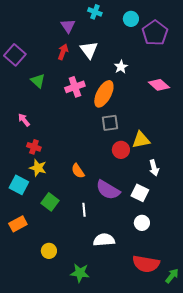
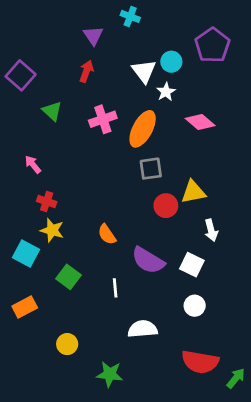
cyan circle: (131, 19) -> (171, 62), moved
white triangle: (89, 50) -> (144, 71), moved
pink diamond: (159, 85) -> (200, 122), moved

